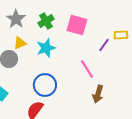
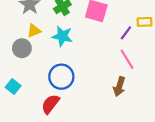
cyan star: (46, 48) -> (62, 36), turned 30
pink line: (87, 69) -> (127, 59), moved

